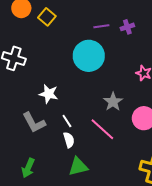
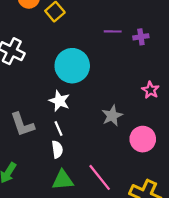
cyan circle: (89, 56) -> (72, 66), moved
white star: (49, 94) -> (59, 101), moved
pink line: (102, 129) -> (100, 177), moved

